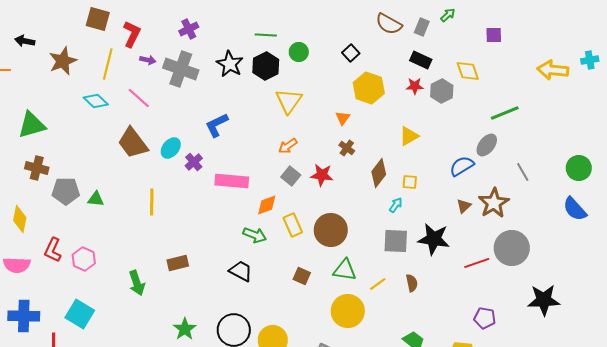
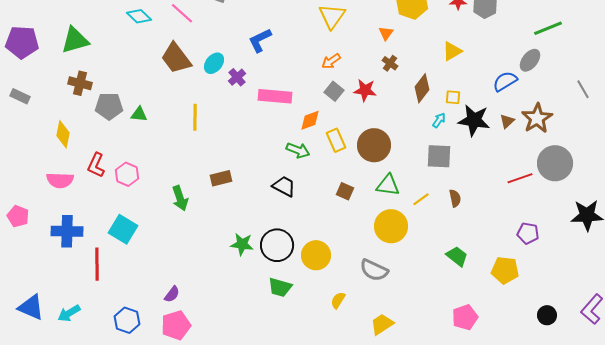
gray line: (523, 172) -> (583, 89), moved
black star: (434, 239) -> (474, 120), moved
green star: (185, 329) -> (242, 244), moved, turned -30

